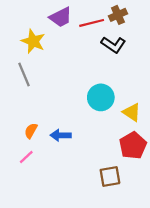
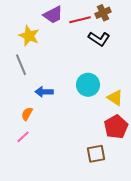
blue arrow: (61, 135) -> (44, 92), moved

